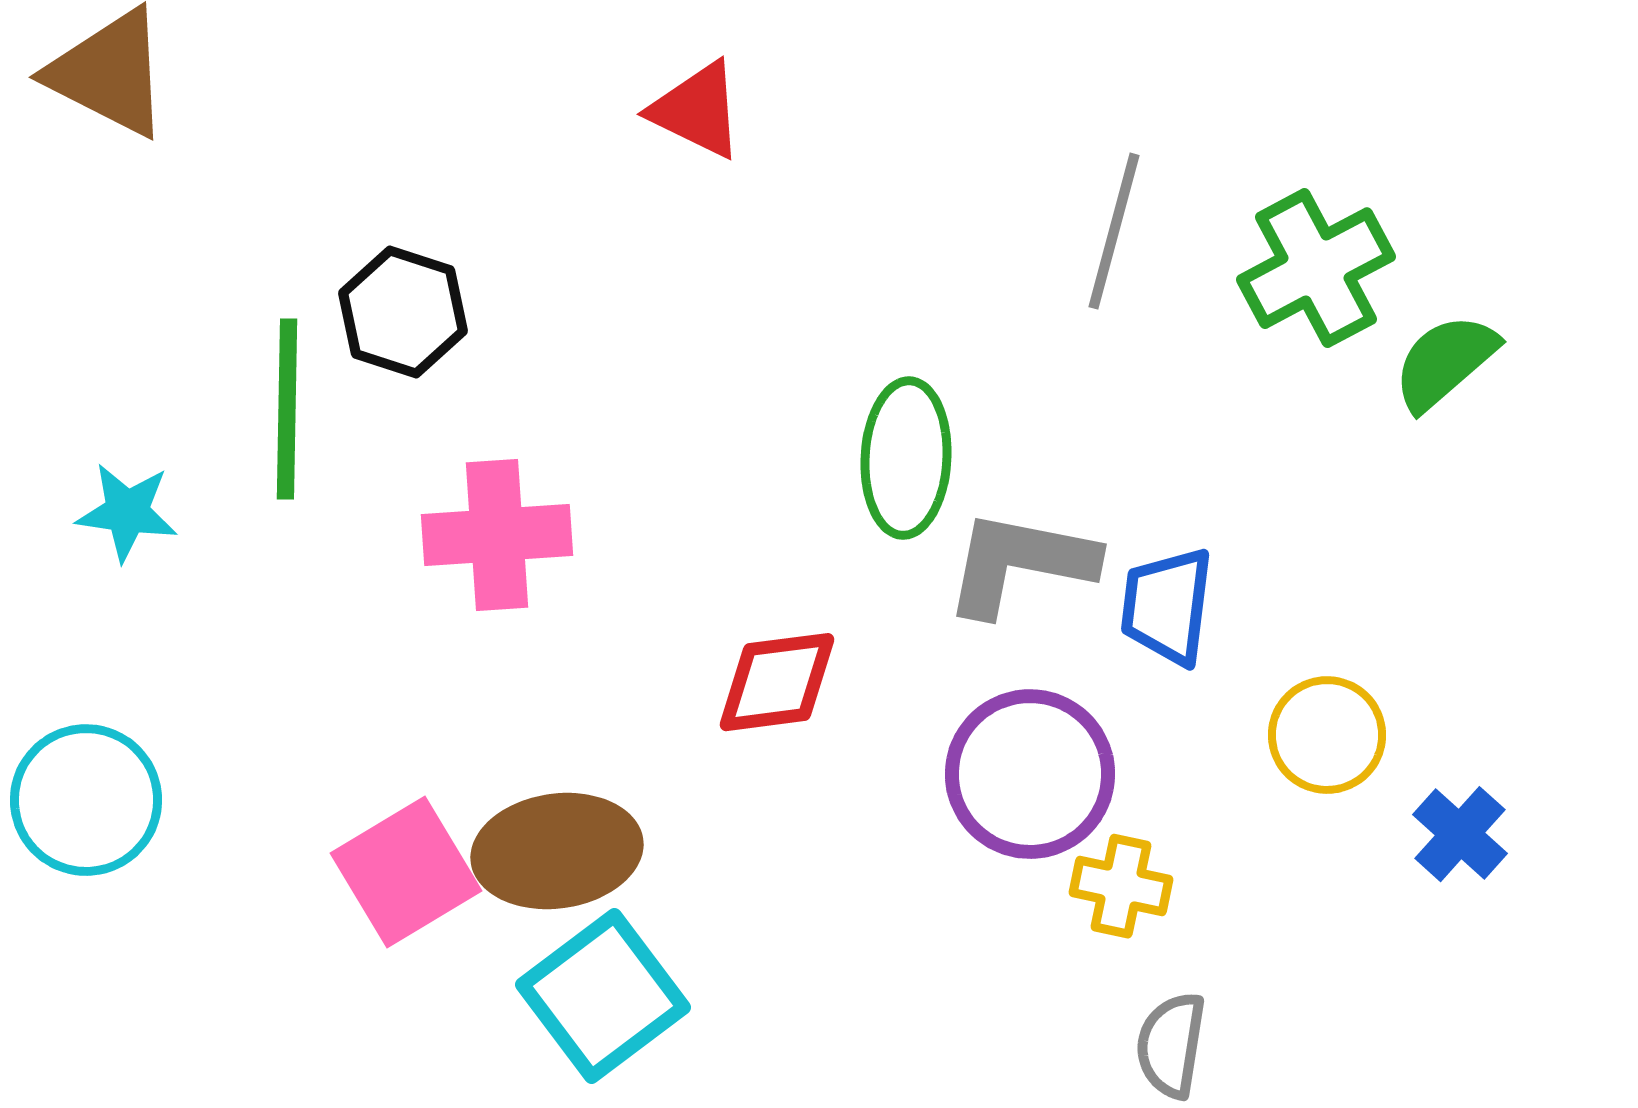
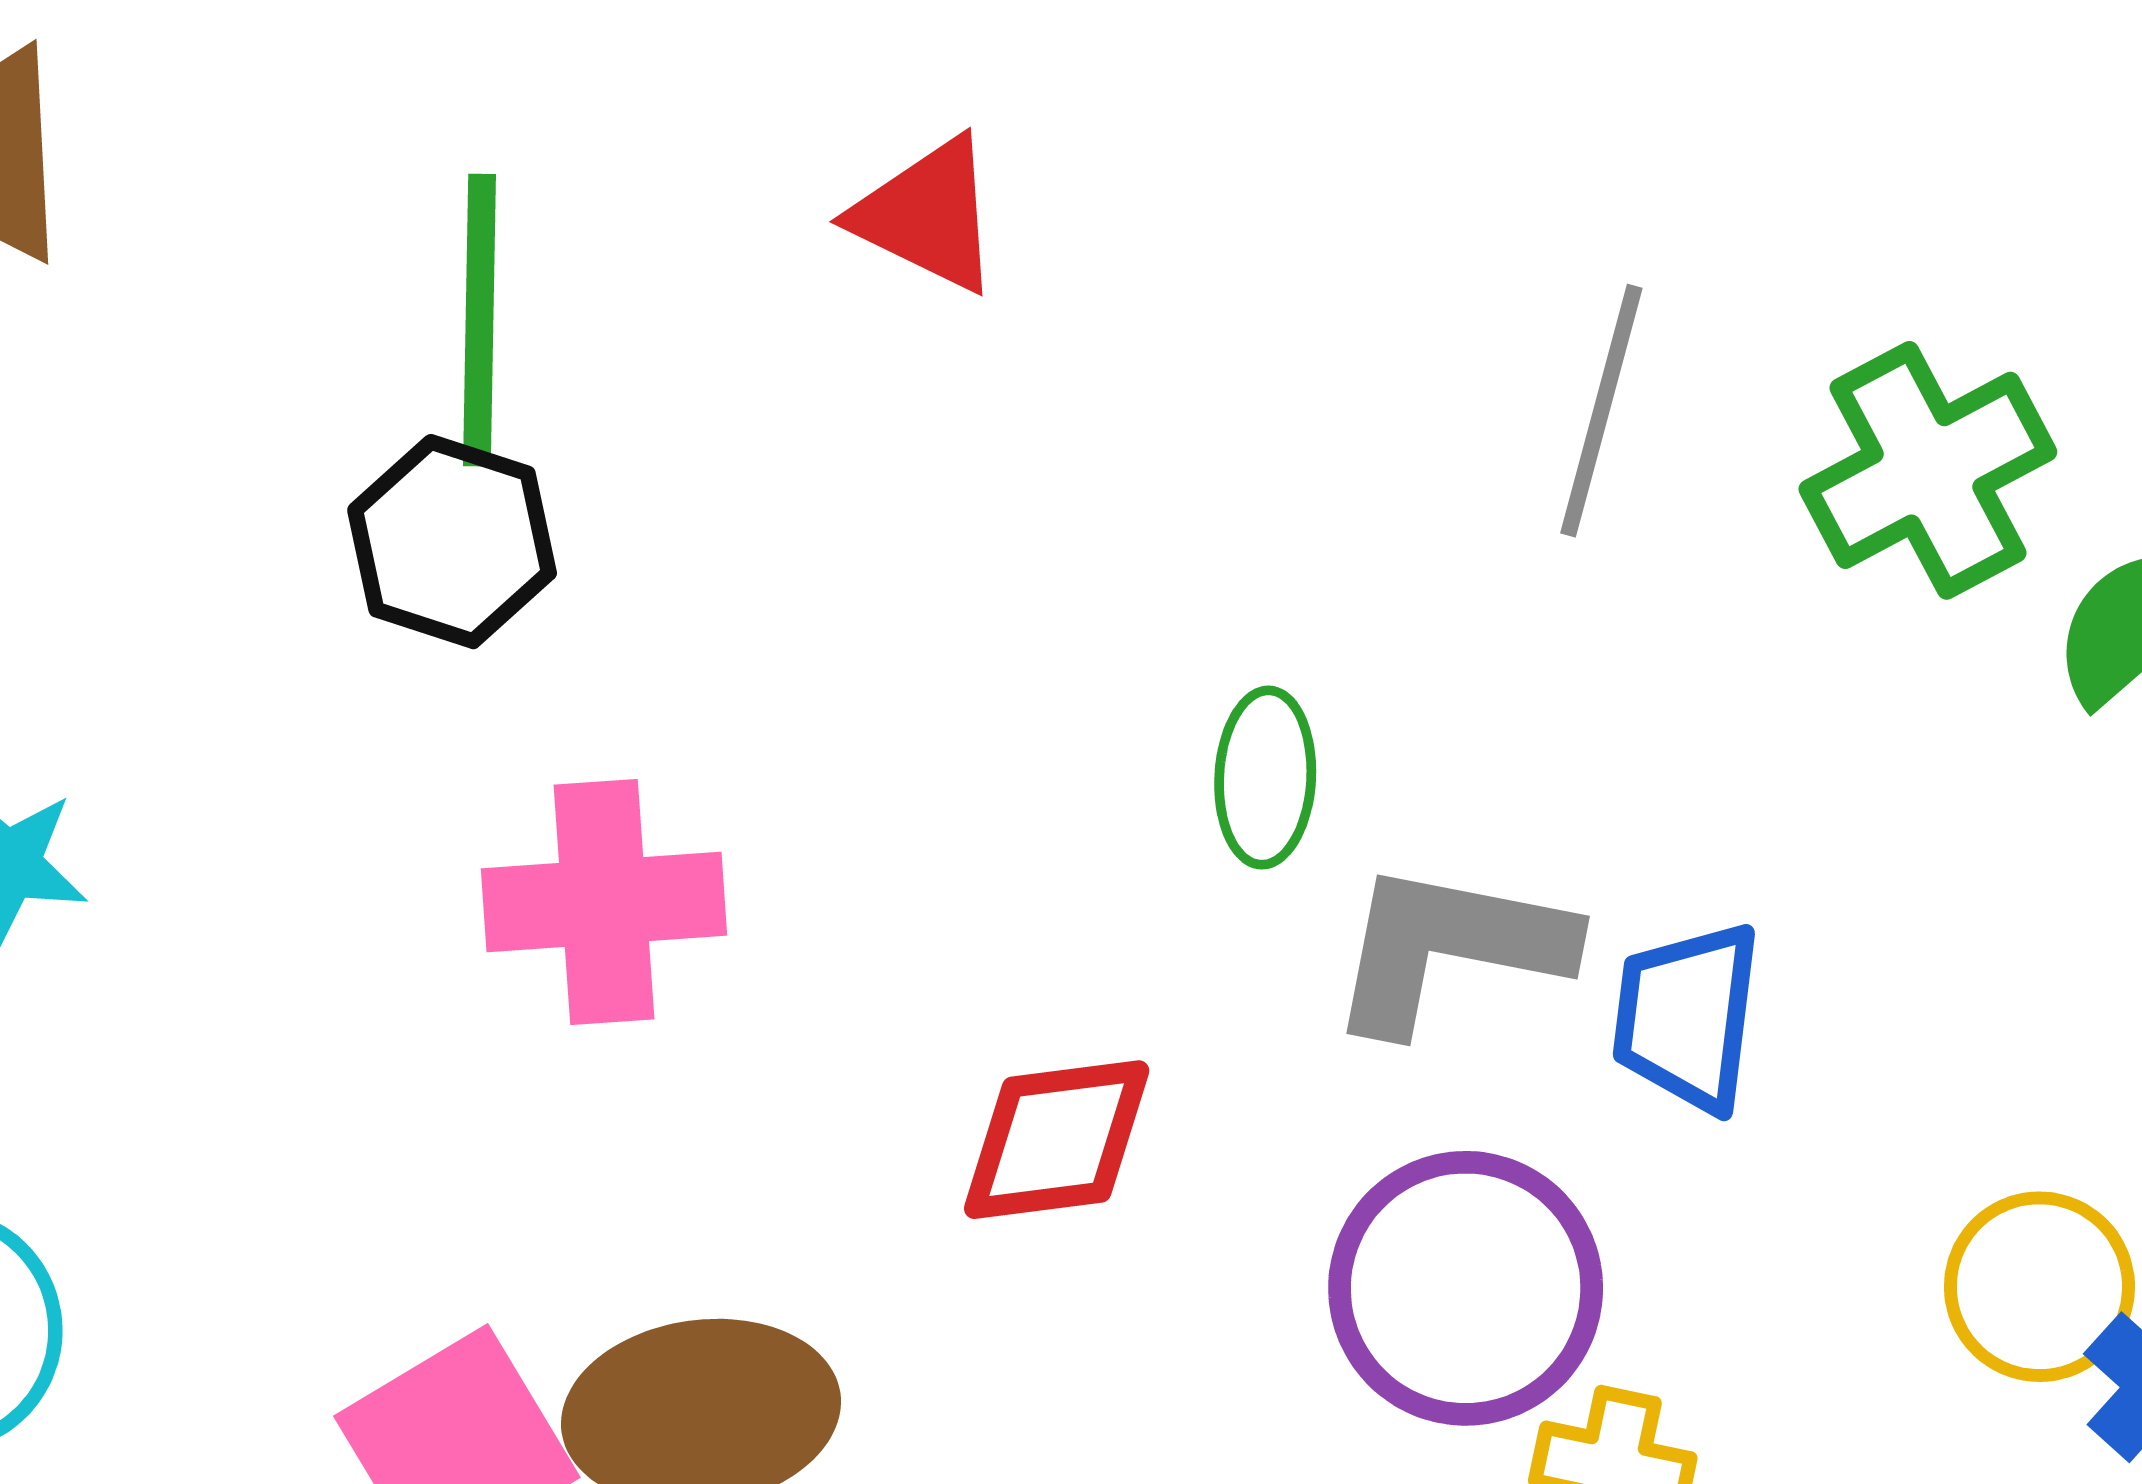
green line: (287, 409) -> (480, 320), moved
green ellipse: (906, 458) -> (1265, 778), size x0.7
yellow circle: (1327, 735) -> (2039, 1287), moved

